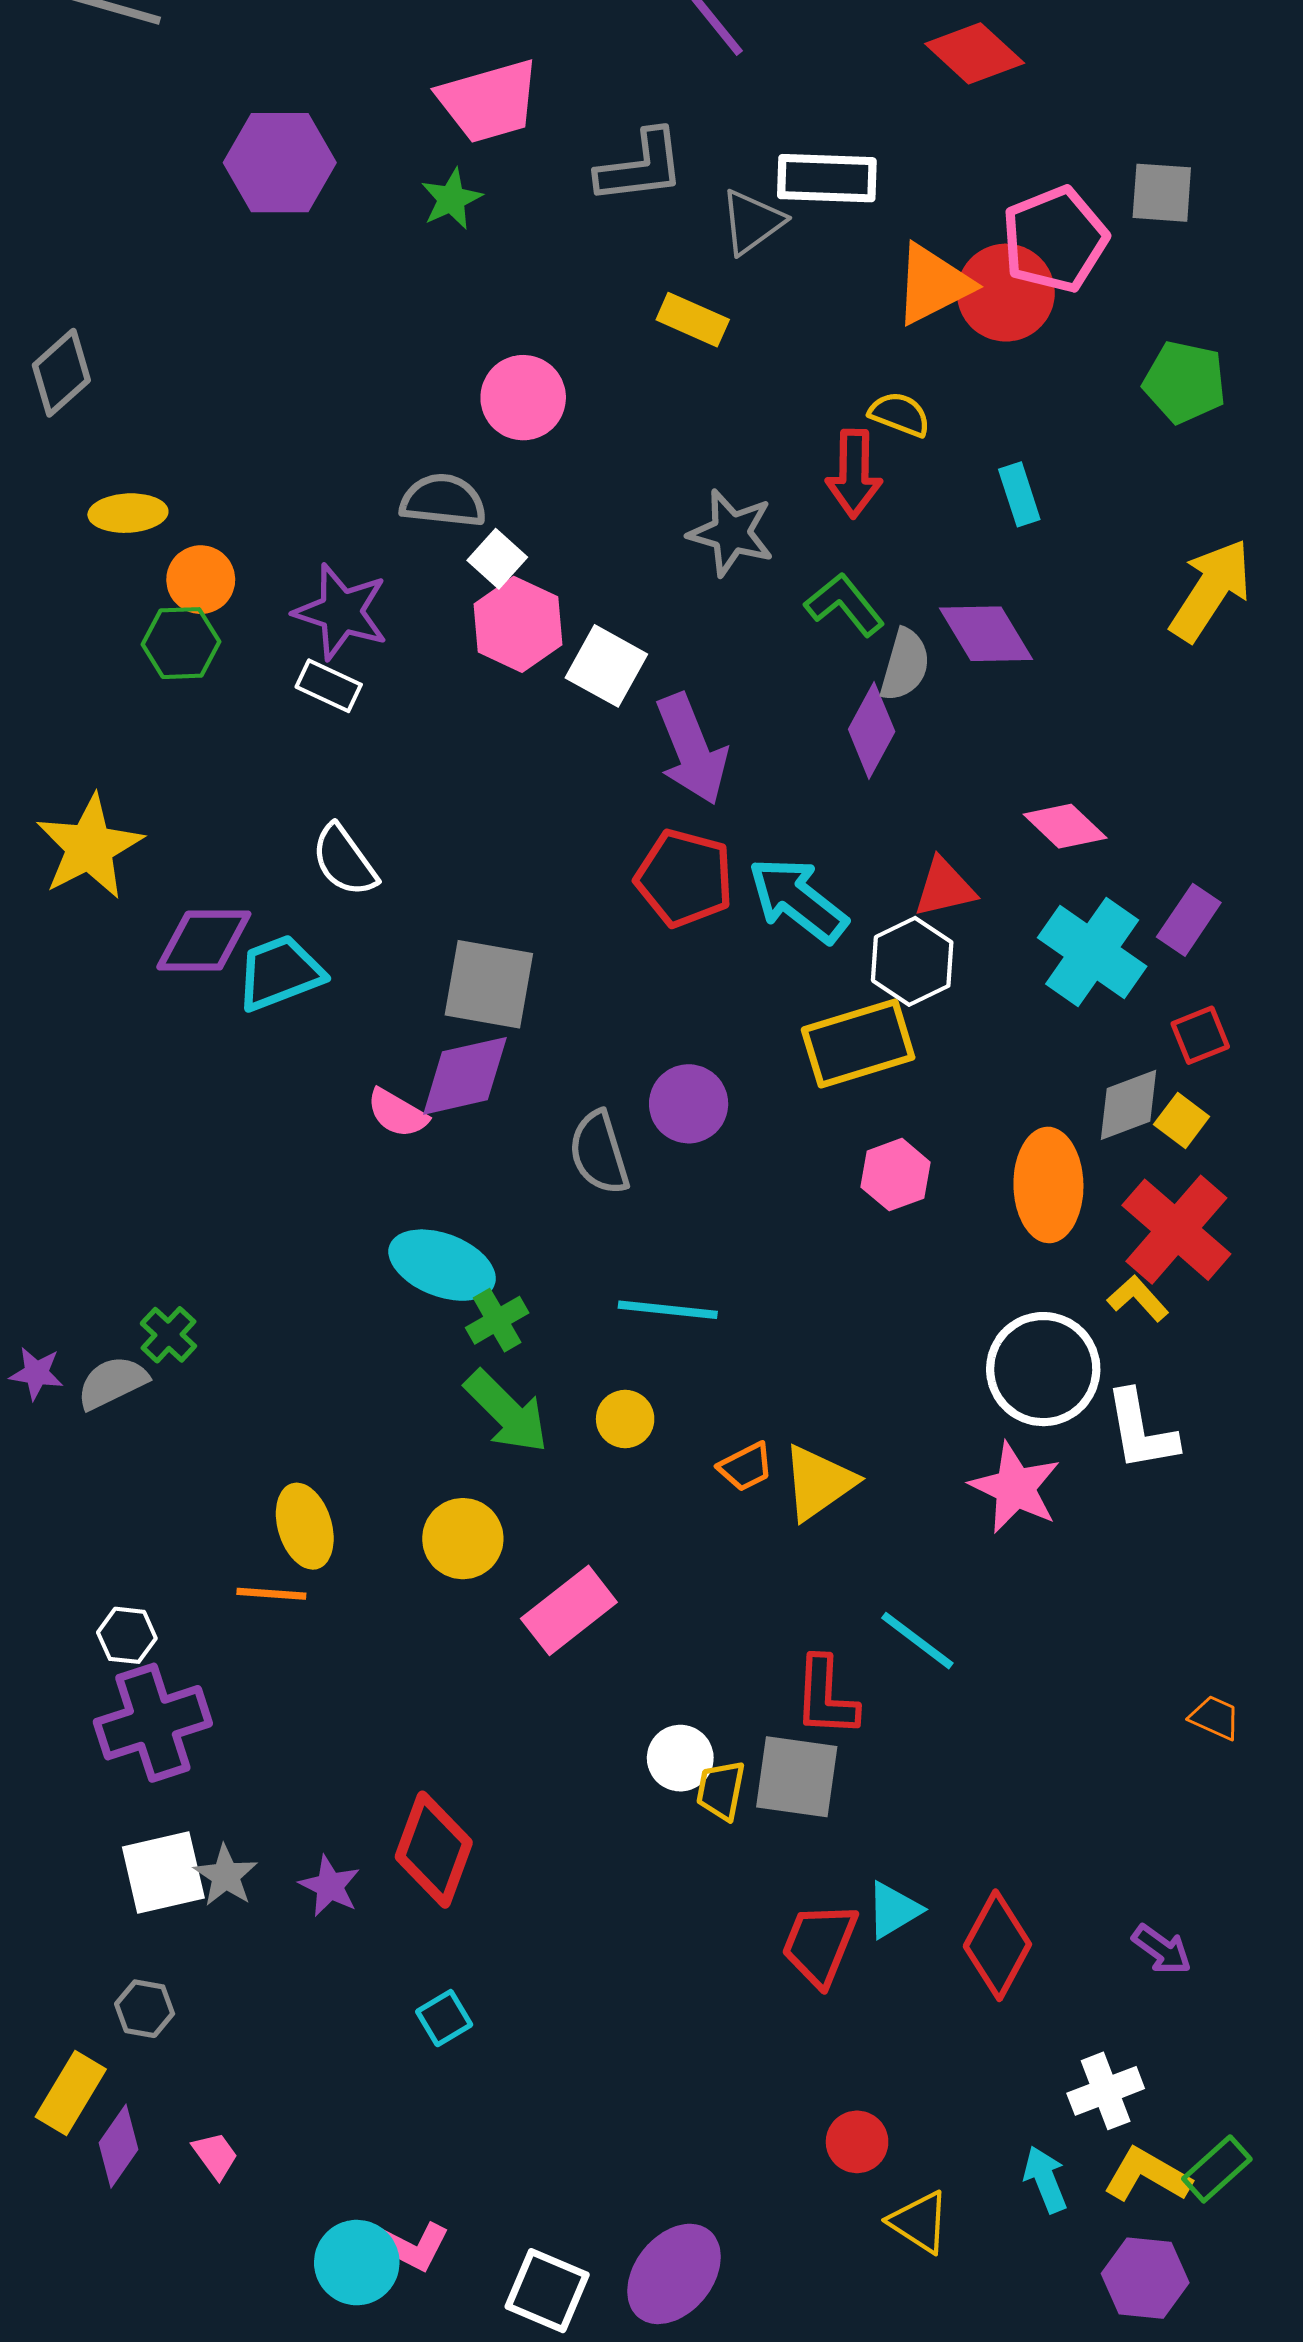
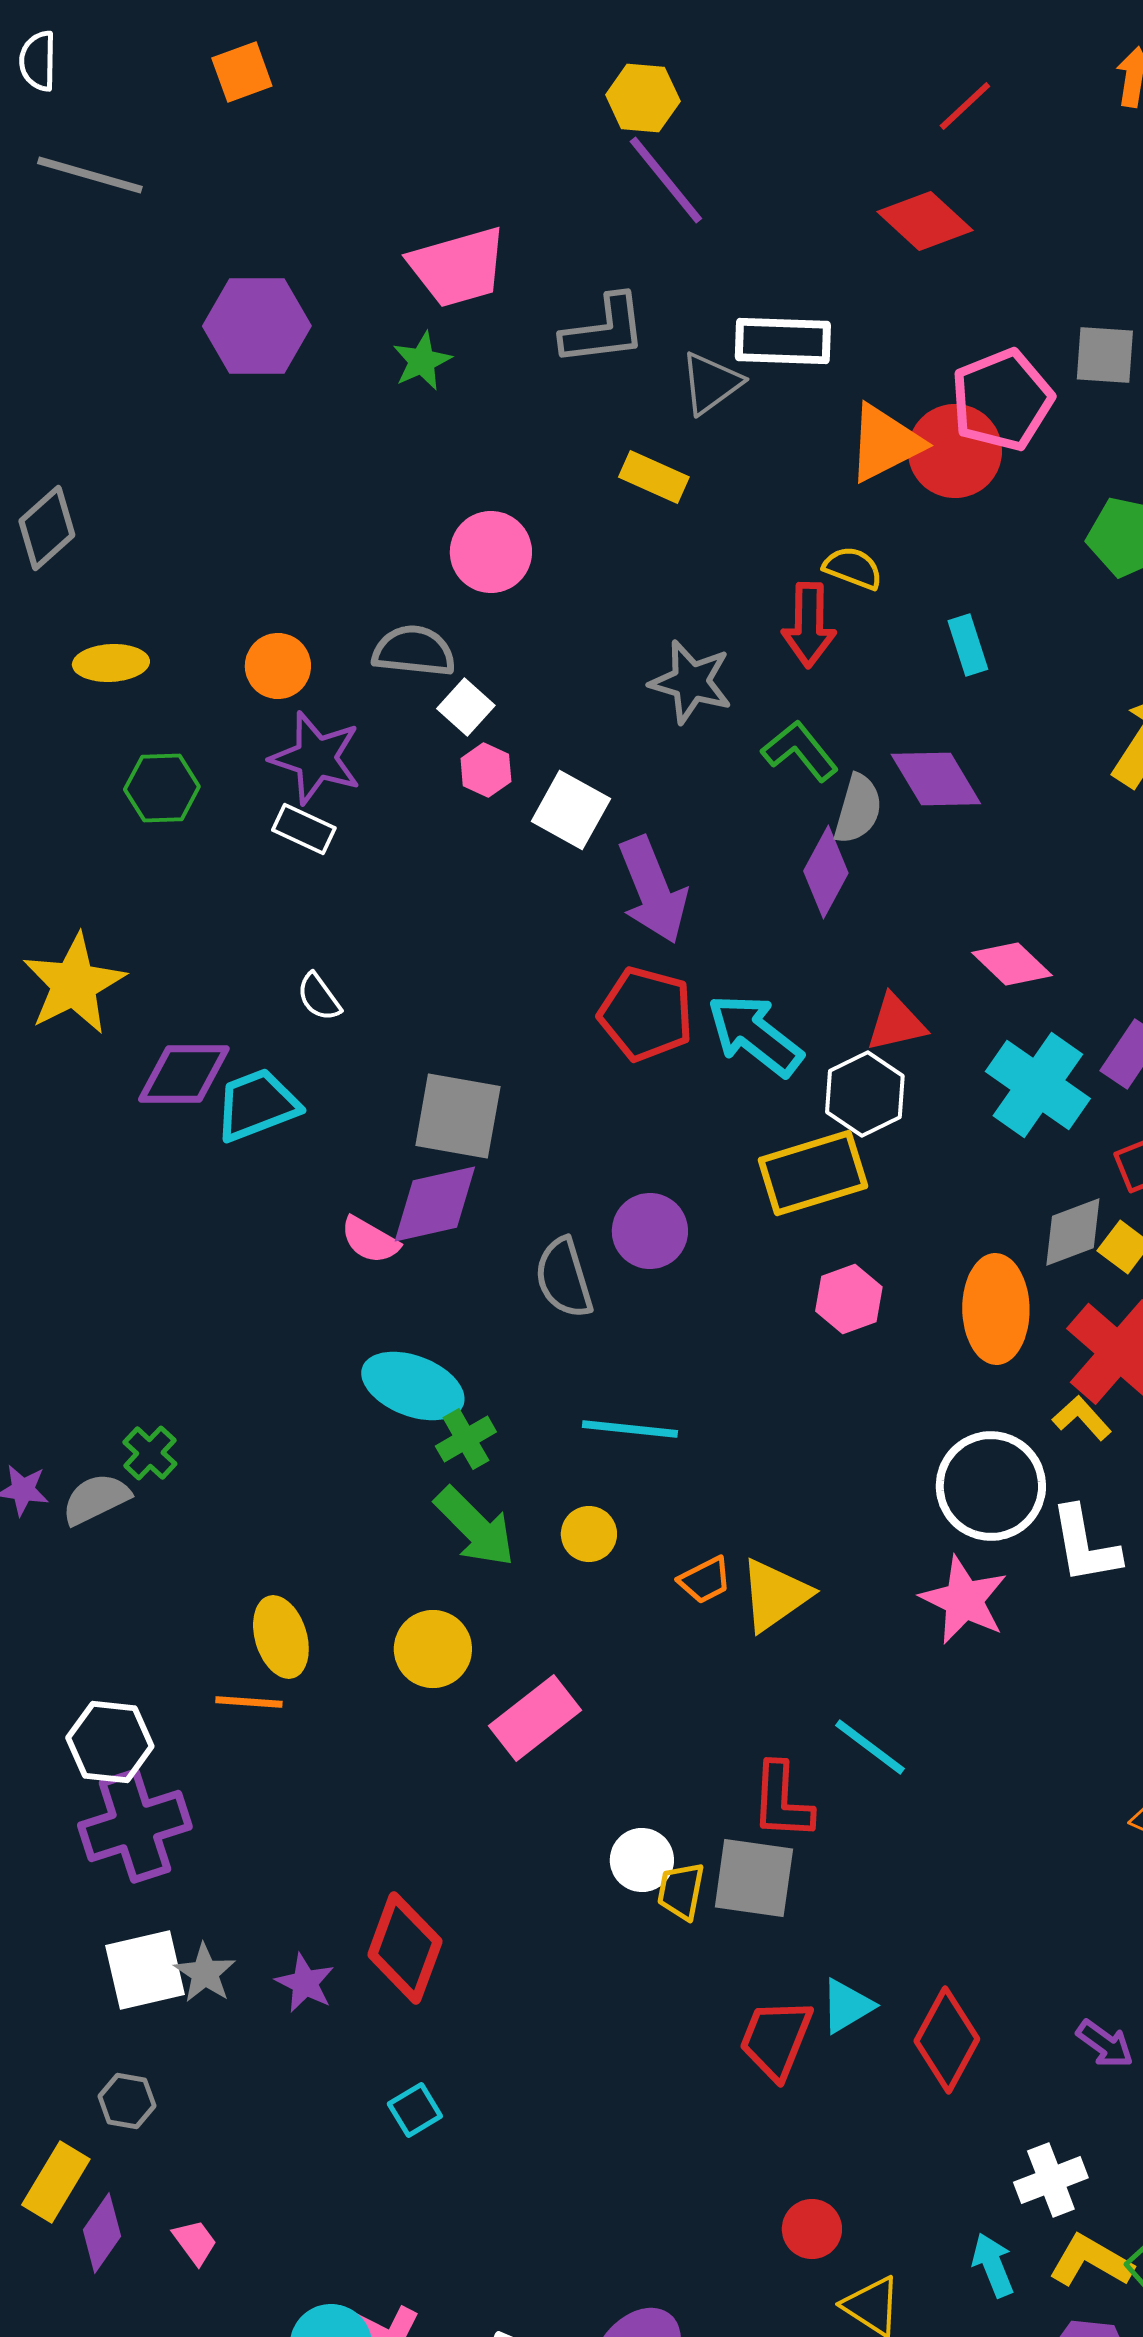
orange circle: (201, 580) -> (278, 666), moved
pink hexagon: (518, 624) -> (486, 770), size x0.6
white semicircle: (344, 860) -> (319, 997), size x0.7
white hexagon: (127, 1635) -> (110, 1742), size x1.5

